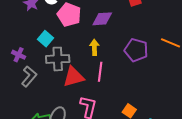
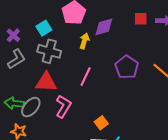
purple diamond: (102, 19) -> (104, 27), turned -30
yellow arrow: (94, 47) -> (84, 41), moved
red triangle: (74, 77) -> (46, 82), moved

